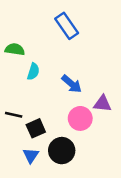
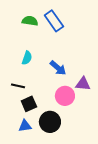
green semicircle: (15, 49) -> (30, 21), moved
black line: (14, 115) -> (18, 86), moved
blue triangle: (31, 155) -> (25, 126), turned 48

